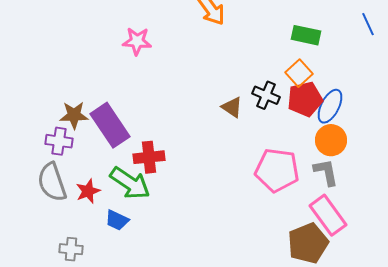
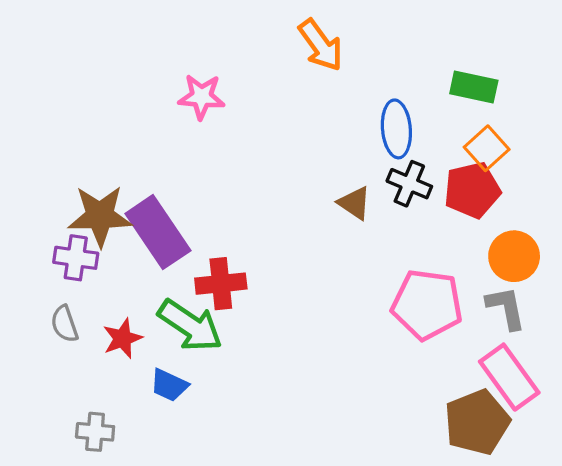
orange square: (299, 73) -> (487, 148), moved
blue ellipse: (330, 106) -> (396, 129), moved, turned -32
brown star: (74, 115) -> (100, 216), size x1.4
gray semicircle: (52, 182) -> (64, 324), size x0.6

